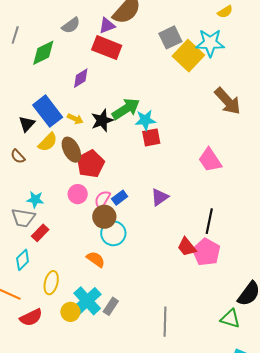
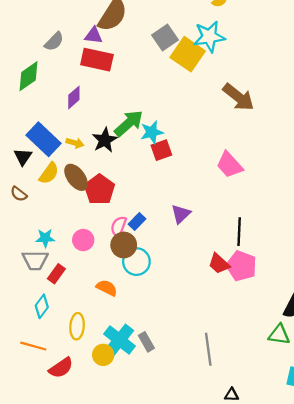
purple triangle: (107, 26) -> (94, 35), turned 36
pink circle: (78, 194) -> (83, 240), moved
orange semicircle: (96, 259) -> (107, 288), moved
gray rectangle: (111, 306) -> (146, 342), turned -54

